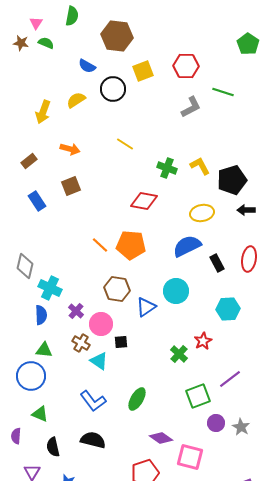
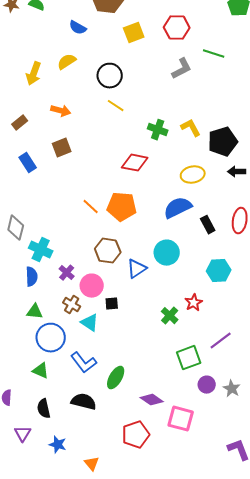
black circle: (113, 89) -> (110, 76), moved
blue circle: (31, 376) -> (51, 338), moved
green ellipse: (137, 399) -> (116, 378), moved
green triangle: (40, 414) -> (41, 371), moved

